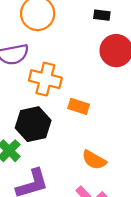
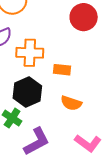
orange semicircle: (94, 160) -> (71, 103), moved

